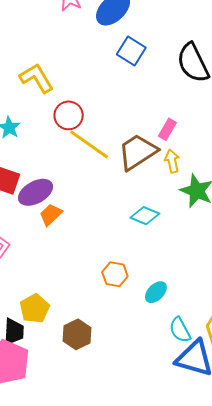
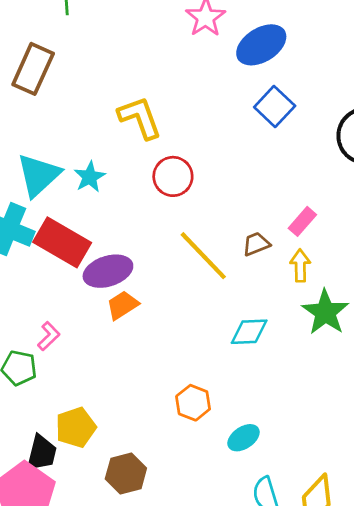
yellow line: (89, 144) -> (203, 256), moved
brown trapezoid: (138, 152) -> (256, 244), size x0.5
cyan diamond: (145, 216) -> (249, 332), turned -36

